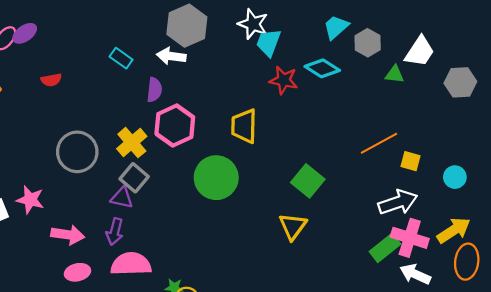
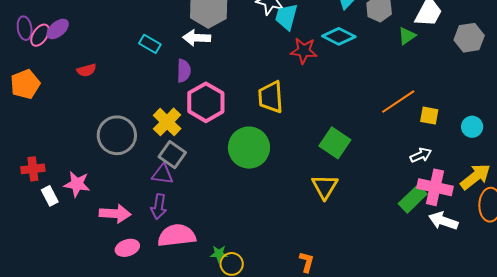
green triangle: (395, 74) -> (407, 36), turned -36
white arrow: (398, 202) -> (421, 155), size x0.6

